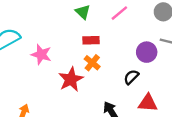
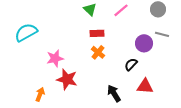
pink star: (41, 54) -> (55, 58), moved, turned -30
red star: (71, 79) -> (67, 79), moved, turned -30

